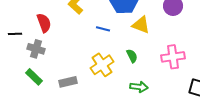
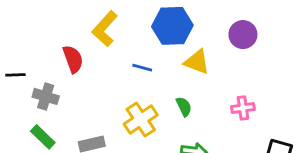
red semicircle: (44, 23) -> (73, 59), moved
pink cross: (173, 57) -> (243, 108), size x0.7

